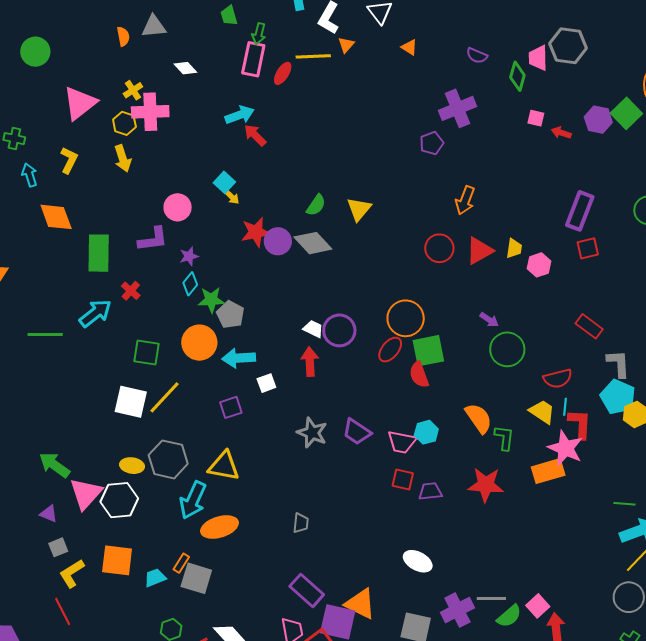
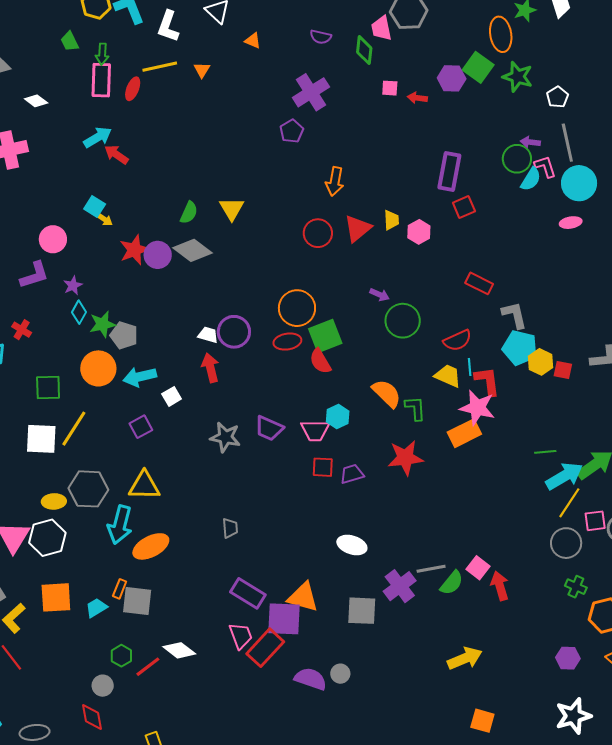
orange triangle: (346, 45) -> (202, 70), moved
red ellipse: (390, 350) -> (287, 342), turned 52

